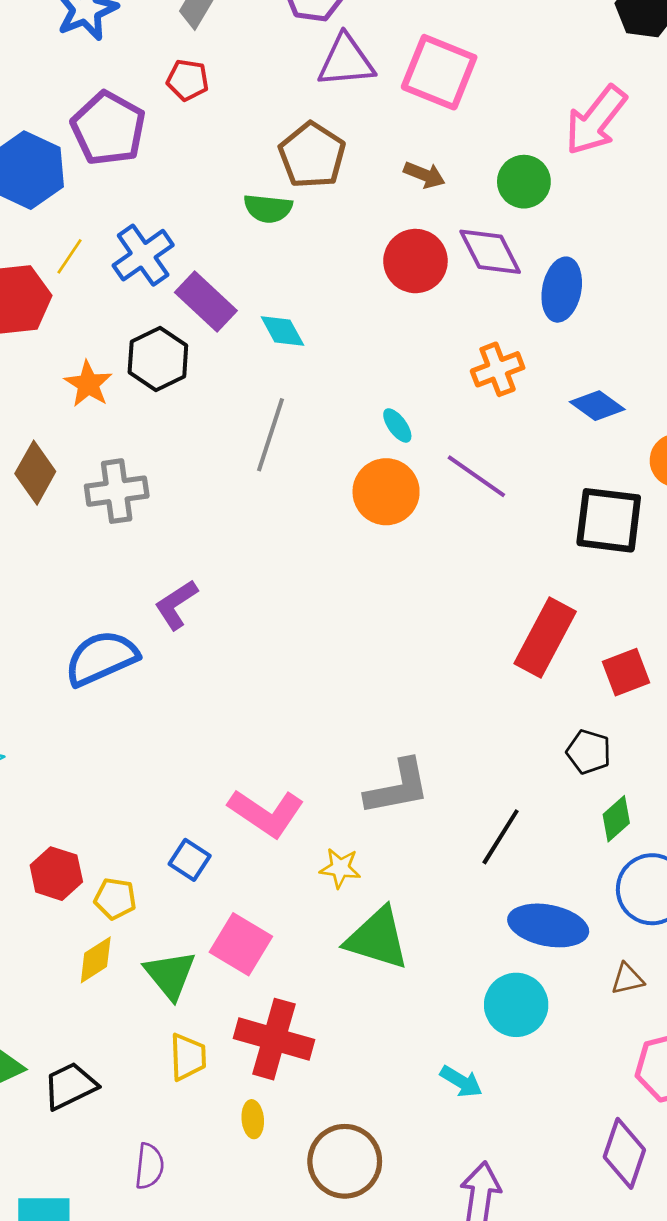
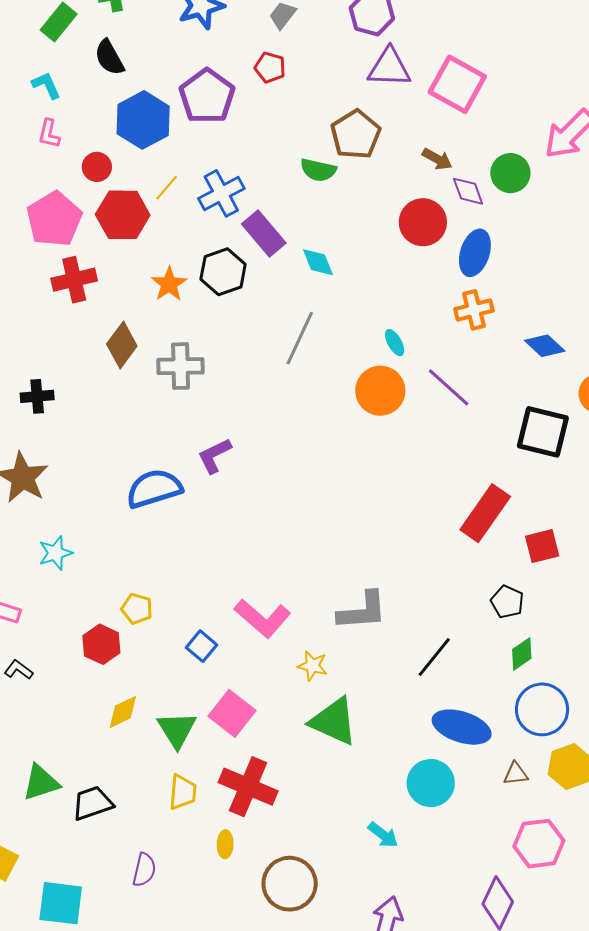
purple diamond: (490, 252) -> (468, 191), moved, size x0.7
blue ellipse: (562, 290) -> (475, 253), moved
yellow pentagon: (115, 899) -> (137, 609), moved

